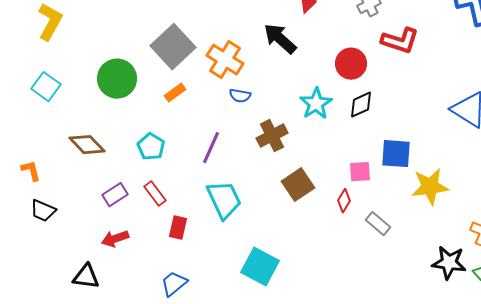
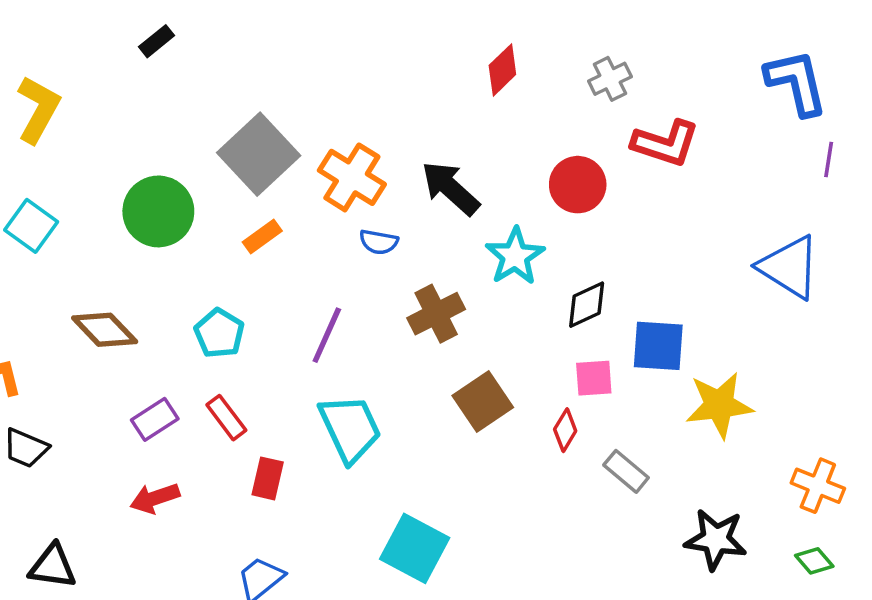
black arrow: (280, 39) -> (450, 188), moved
black diamond: (361, 105) -> (587, 305), moved
black star: (449, 263) -> (716, 539), moved
black triangle: (86, 277) -> (53, 566), moved

